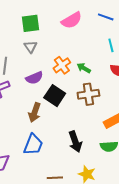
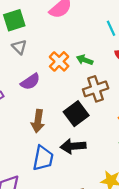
black square: (55, 96) -> (76, 114), moved, turned 30
black arrow: (75, 142) -> (73, 146), moved, turned 115

